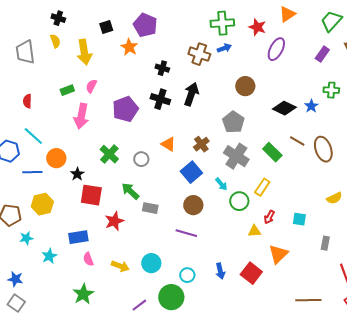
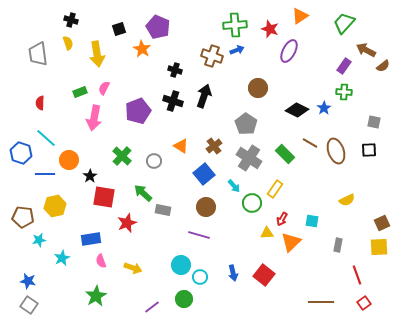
purple rectangle: (322, 54) -> (344, 66), moved
orange triangle: (278, 254) -> (291, 242), moved
cyan circle: (151, 263) -> (181, 265), moved
green circle: (171, 297) -> (184, 299), size x0.7

